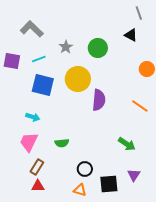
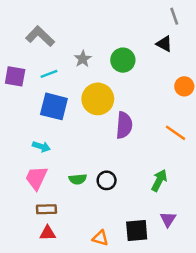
green arrow: (127, 144) -> (159, 180), turned -96
brown rectangle: (37, 167) -> (46, 209), turned 56
black circle: (85, 169) -> (107, 180), moved

